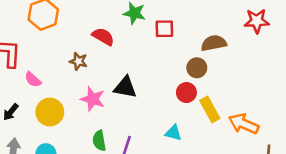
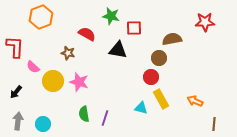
black triangle: (125, 87) -> (118, 50), moved
yellow rectangle: (210, 109) -> (161, 99), moved
yellow circle: (50, 112) -> (53, 81), moved
orange arrow: (244, 124) -> (195, 101), size x0.7

